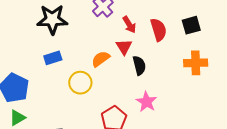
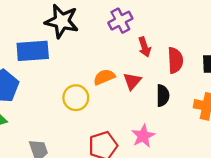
red triangle: (124, 47) -> (132, 81), moved
blue rectangle: (53, 58) -> (33, 51), moved, size x1.6
black semicircle: (139, 65) -> (163, 96), moved

